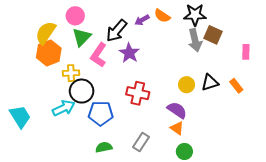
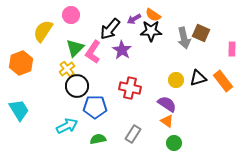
black star: (195, 15) -> (151, 31), moved
green triangle: (82, 37) -> (75, 48), moved
orange hexagon: (49, 53) -> (21, 63), moved
yellow cross: (71, 73) -> (67, 69), turned -35
orange rectangle: (236, 86) -> (223, 81), size x1.5
cyan arrow: (64, 108) -> (67, 126), moved

